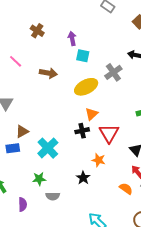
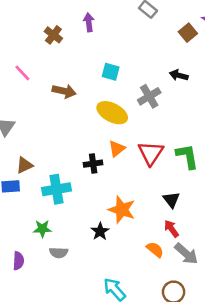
purple arrow: (72, 38) -> (89, 22), moved
yellow ellipse: (86, 87) -> (112, 113), turned 50
black cross: (82, 131) -> (93, 164), moved
red triangle: (109, 133) -> (151, 153), moved
cyan cross: (48, 148) -> (56, 189), turned 30
orange star: (99, 160) -> (122, 210), size x1.5

